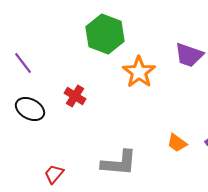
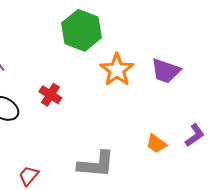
purple trapezoid: (189, 55) -> (166, 71), moved

